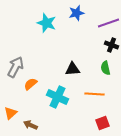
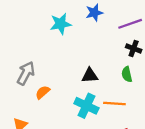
cyan star: (46, 23) -> (61, 24), turned -30
cyan cross: (58, 97) -> (86, 106), moved

